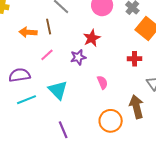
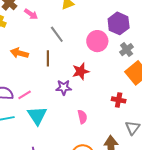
brown line: (49, 27) -> (48, 58), moved
pink line: (47, 55) -> (25, 95), moved

